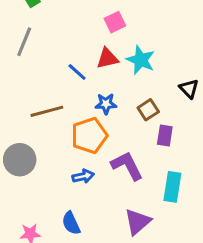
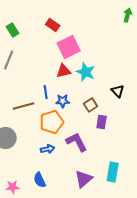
pink square: (115, 22) -> (69, 47), size x1.6
blue line: (77, 72) -> (46, 92), moved, turned 40
cyan rectangle: (172, 187) -> (113, 172), moved

